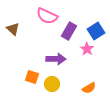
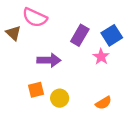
pink semicircle: (47, 16) -> (35, 18), moved
purple arrow: (56, 59) -> (49, 60), moved
orange square: (32, 77) -> (36, 90), turned -32

